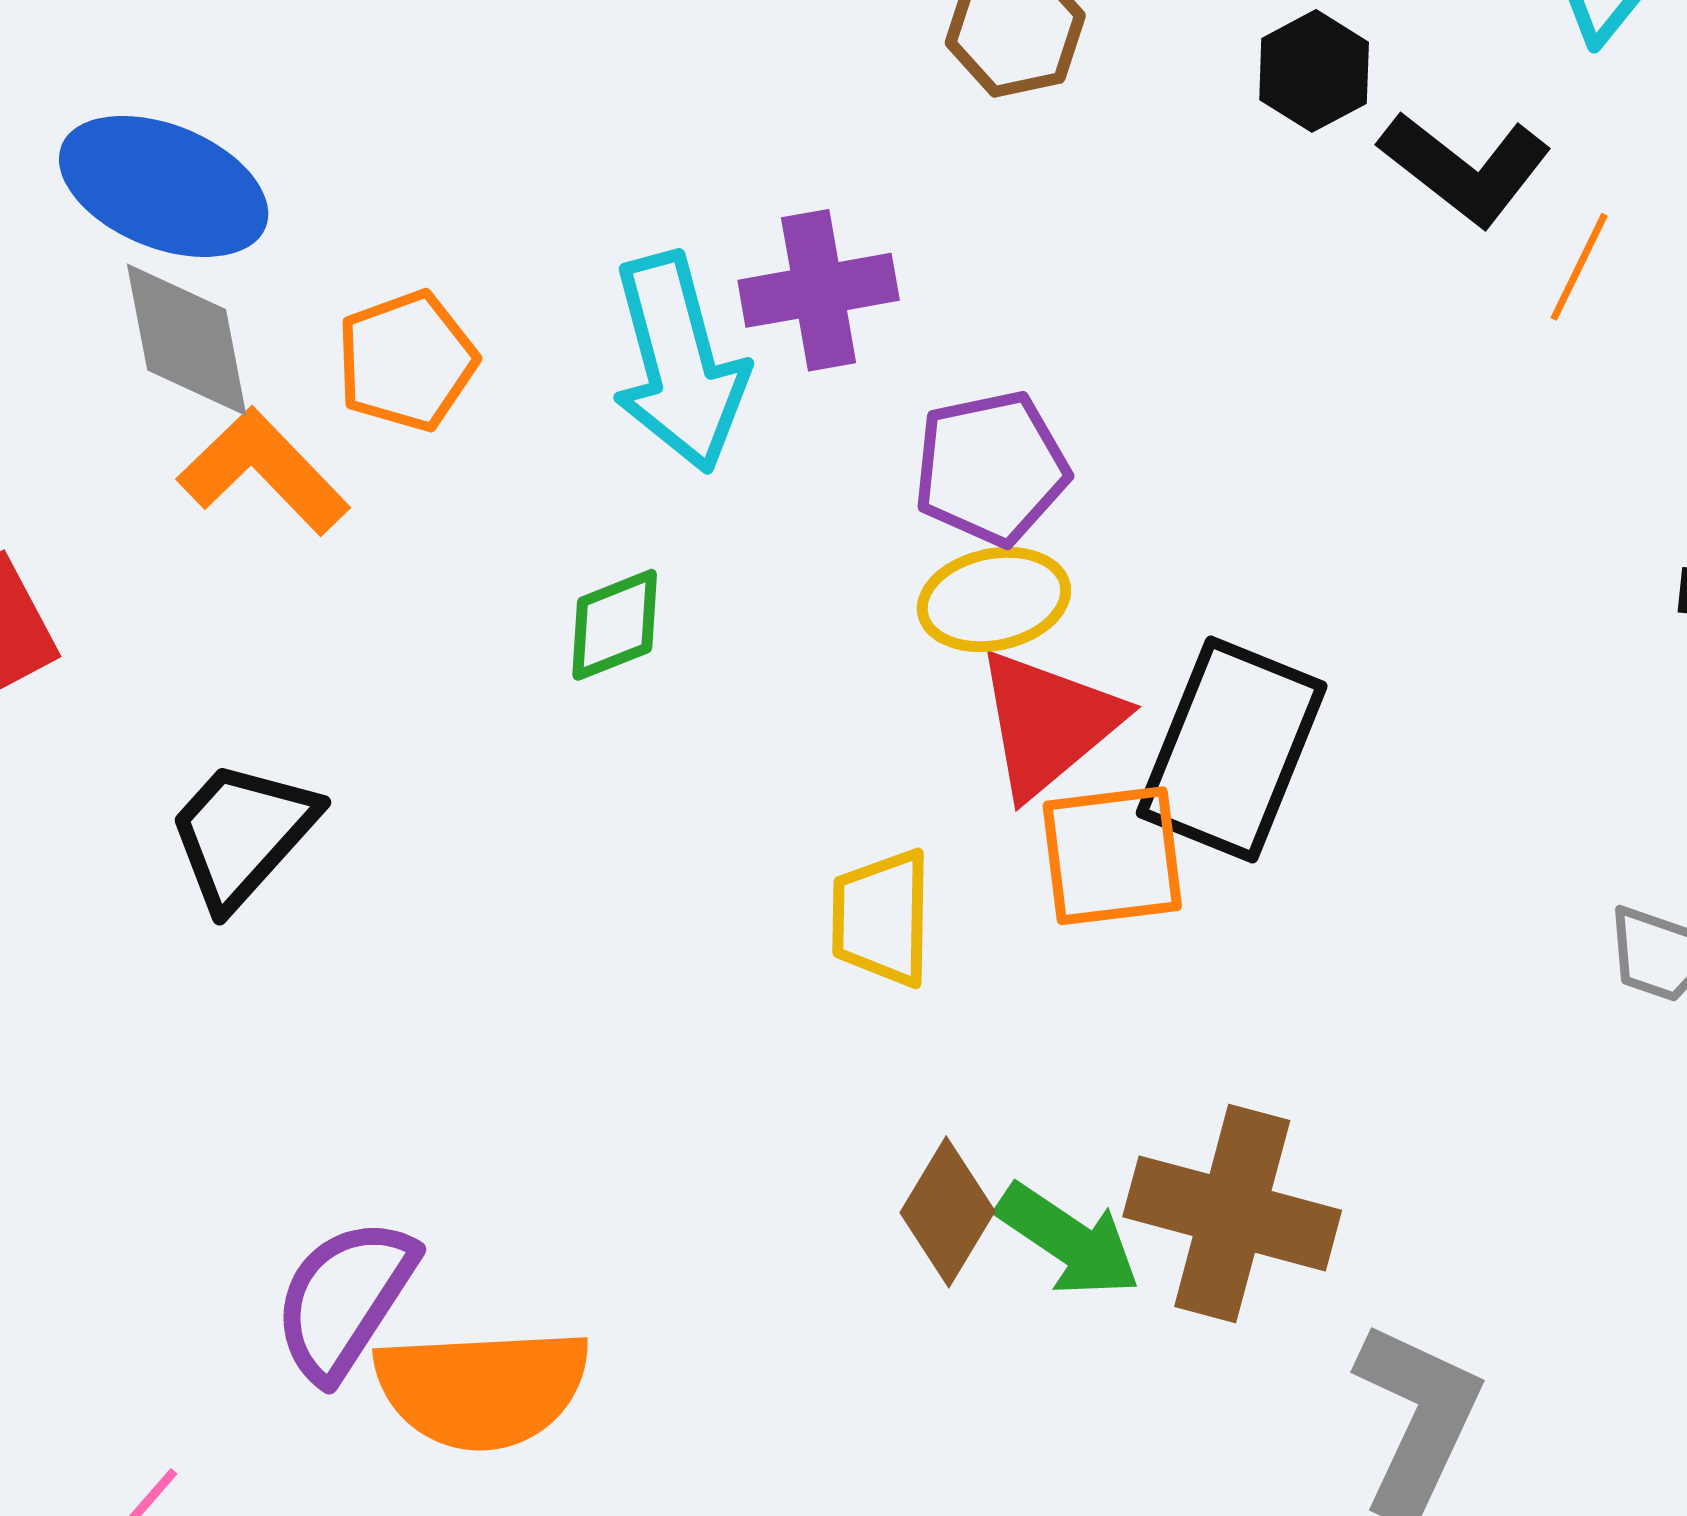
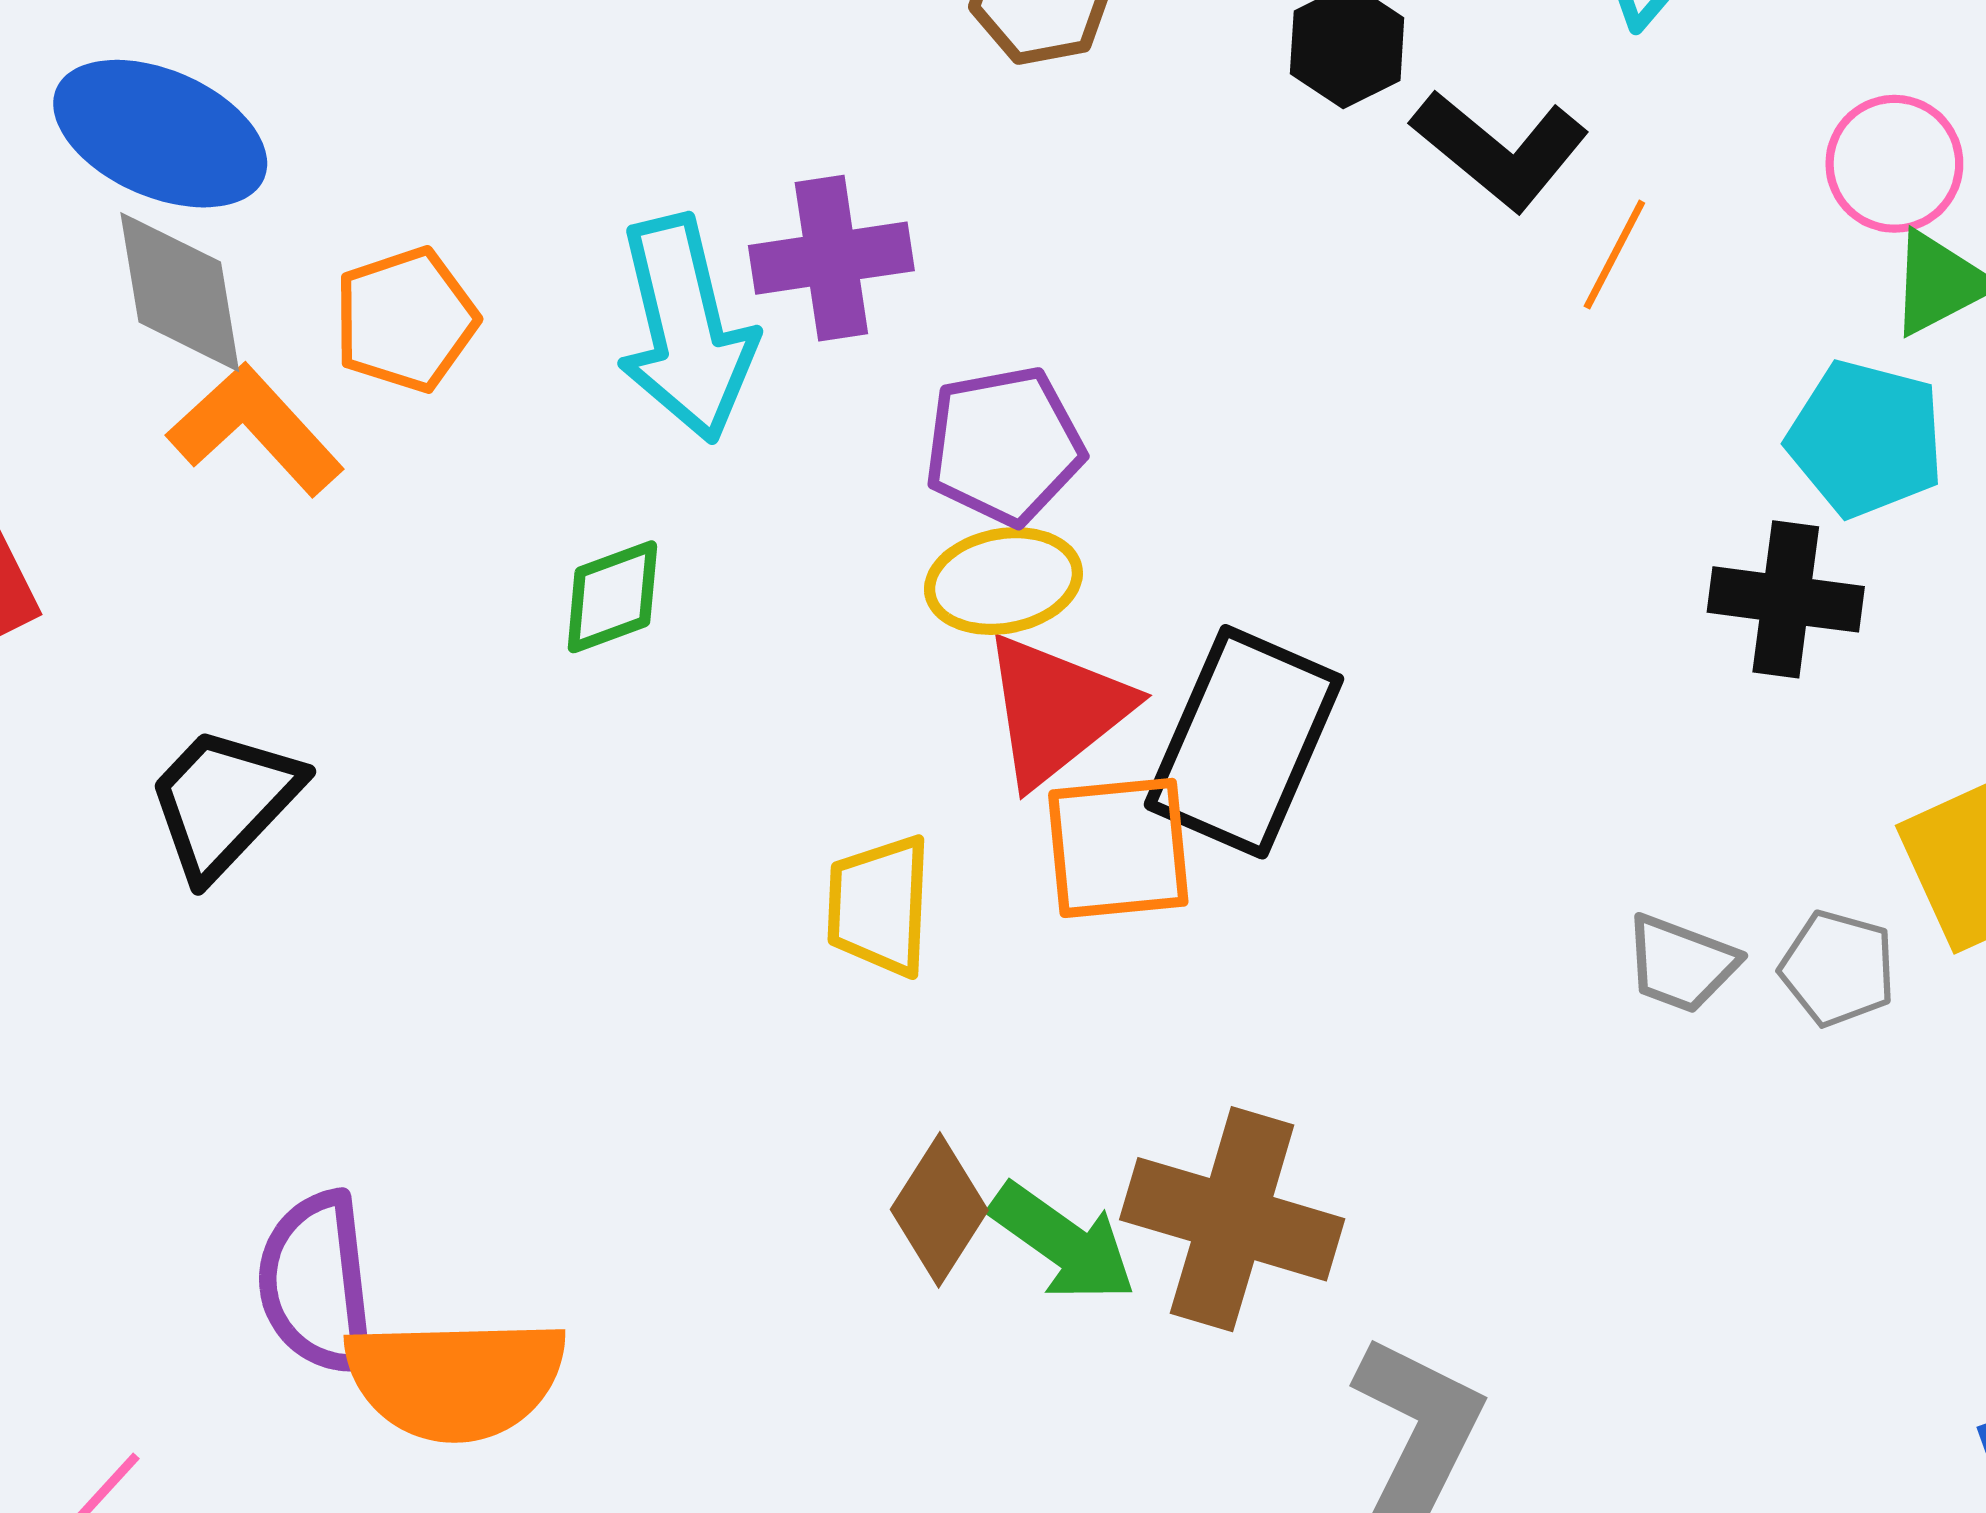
purple semicircle: (345, 1299) -> (316, 1283), turned -41

